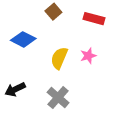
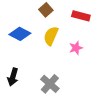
yellow semicircle: (59, 58) -> (51, 36), moved
black arrow: (15, 89) -> (13, 77), turned -48

